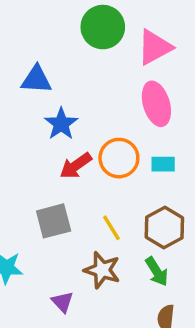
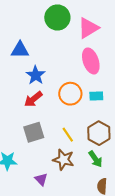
red arrow: (76, 166) -> (33, 99), moved

